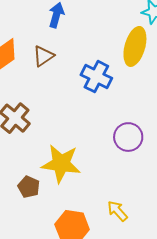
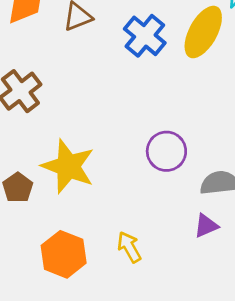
blue cross: (96, 77) -> (145, 36), moved

